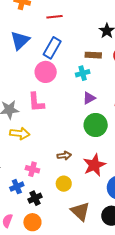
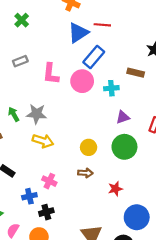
blue triangle: (20, 40) -> (78, 33), moved
cyan cross: (83, 73) -> (111, 88), moved
pink L-shape: (36, 102) -> (51, 74), moved
red star: (94, 165) -> (115, 189), size x0.6
yellow circle: (64, 184) -> (89, 147), moved

